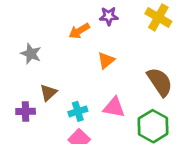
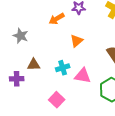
brown triangle: (48, 93) -> (34, 65), turned 40
cyan cross: (78, 111) -> (63, 68), moved

